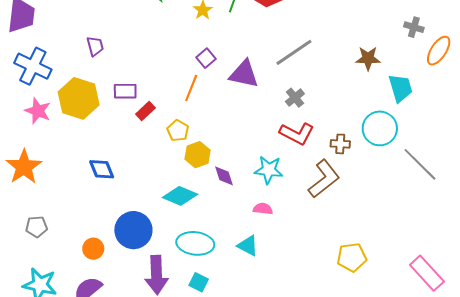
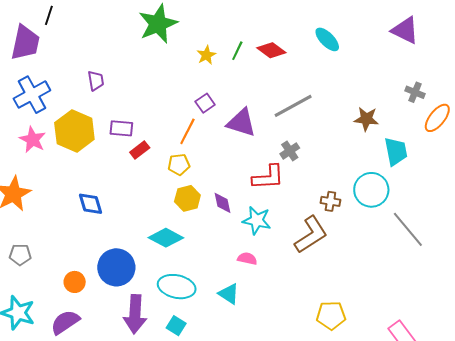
blue cross: (33, 66) -> (32, 95), turned 30
yellow pentagon: (178, 131) -> (179, 165), moved, turned 30
red L-shape: (297, 134) -> (268, 177), moved, turned -36
purple diamond: (224, 176) -> (222, 203), moved

